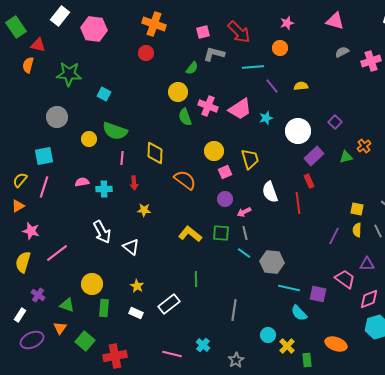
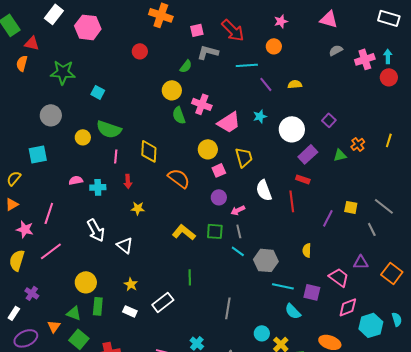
orange cross: (154, 24) -> (161, 15), moved
pink trapezoid: (240, 109) -> (229, 122), moved
red rectangle: (309, 181) -> (303, 179), turned -48
pink line: (44, 187) -> (49, 213), moved
yellow semicircle: (357, 230) -> (307, 250), moved
purple line: (334, 236) -> (328, 218), moved
pink diamond: (369, 299) -> (348, 307), moved
green triangle: (67, 305) -> (74, 313), moved

